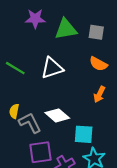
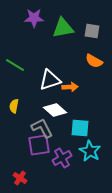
white triangle: (52, 68) -> (50, 80), moved
orange arrow: (99, 94) -> (70, 87), moved, turned -119
gray L-shape: (30, 123) -> (42, 128), moved

